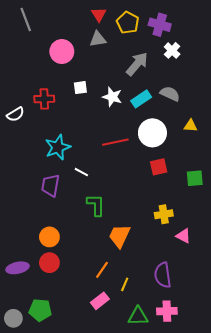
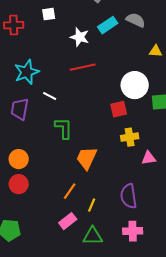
white star: (112, 97) -> (80, 37), moved
white circle: (152, 133) -> (135, 85), moved
red square: (159, 167) -> (119, 109), moved
pink triangle: (183, 236) -> (149, 158), turned -35
green triangle: (138, 316) -> (93, 236), moved

